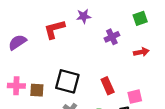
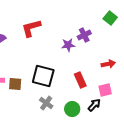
purple star: (84, 16) -> (68, 45), moved
green square: (140, 18) -> (110, 18), turned -32
red arrow: (141, 52) -> (108, 64), moved

